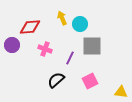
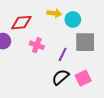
yellow arrow: (62, 18) -> (54, 13), turned 120
black semicircle: (56, 80) -> (60, 77), moved

